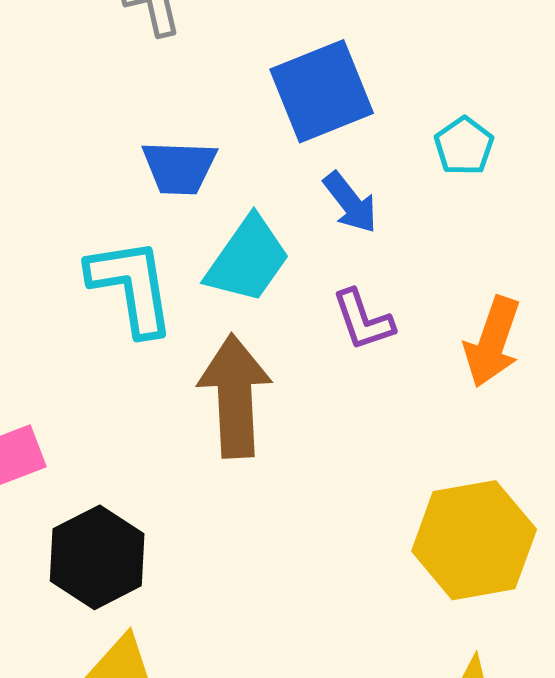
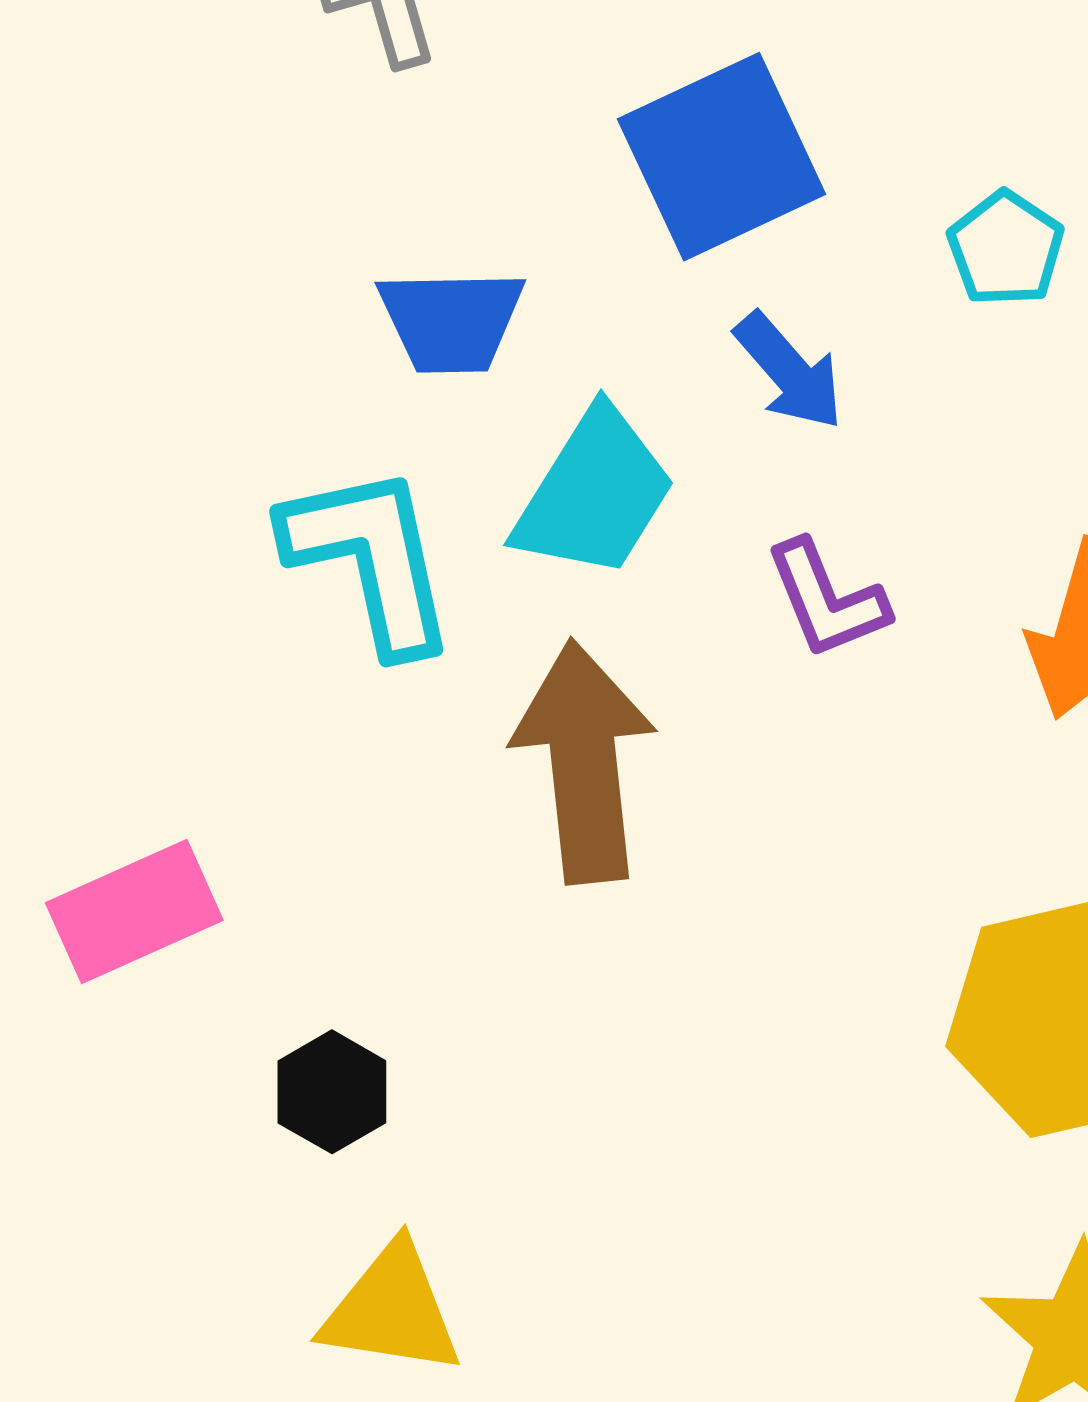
black hexagon: (97, 557) -> (332, 1092), size x0.6

